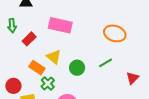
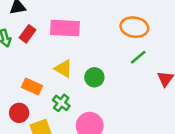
red rectangle: (29, 39) -> (27, 34), moved
green line: (105, 63) -> (138, 57), moved
orange rectangle: (37, 68) -> (32, 86), moved

